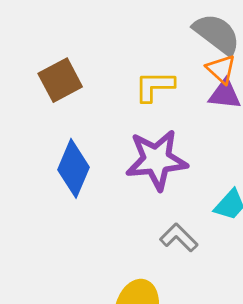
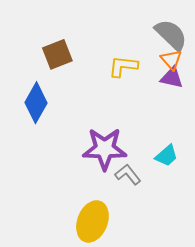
purple star: (157, 160) -> (105, 149), moved
blue diamond: (73, 168) -> (36, 103), moved

